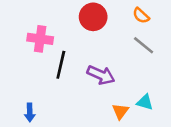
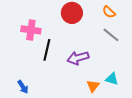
purple arrow: (101, 75) -> (78, 58), turned 140
blue arrow: (30, 113) -> (23, 87), turned -32

